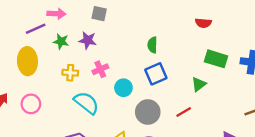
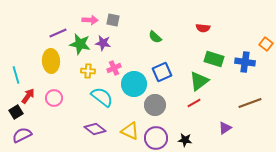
pink arrow: (56, 14) -> (90, 20), moved
green star: (61, 41) -> (80, 44), size x1.5
green semicircle: (152, 45) -> (155, 37), moved, turned -48
green triangle: (199, 84) -> (199, 81), size x1.5
cyan circle: (123, 88) -> (134, 84), size x1.6
red line: (184, 112) -> (194, 103), moved

